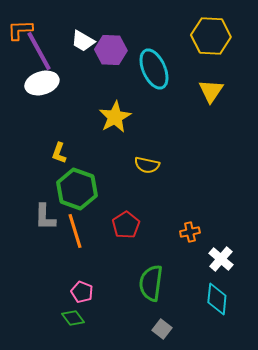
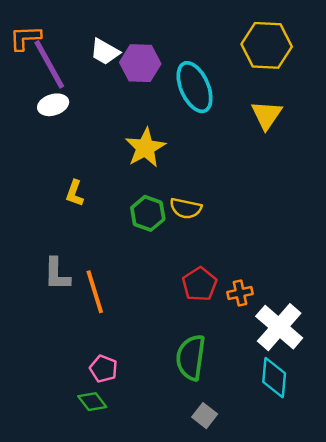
white ellipse: (42, 83) -> (53, 105), size x0.7
green hexagon: (77, 189) -> (148, 213), moved, size x0.7
red pentagon: (126, 225) -> (200, 284), moved
white cross: (221, 259) -> (279, 327), size x1.5

